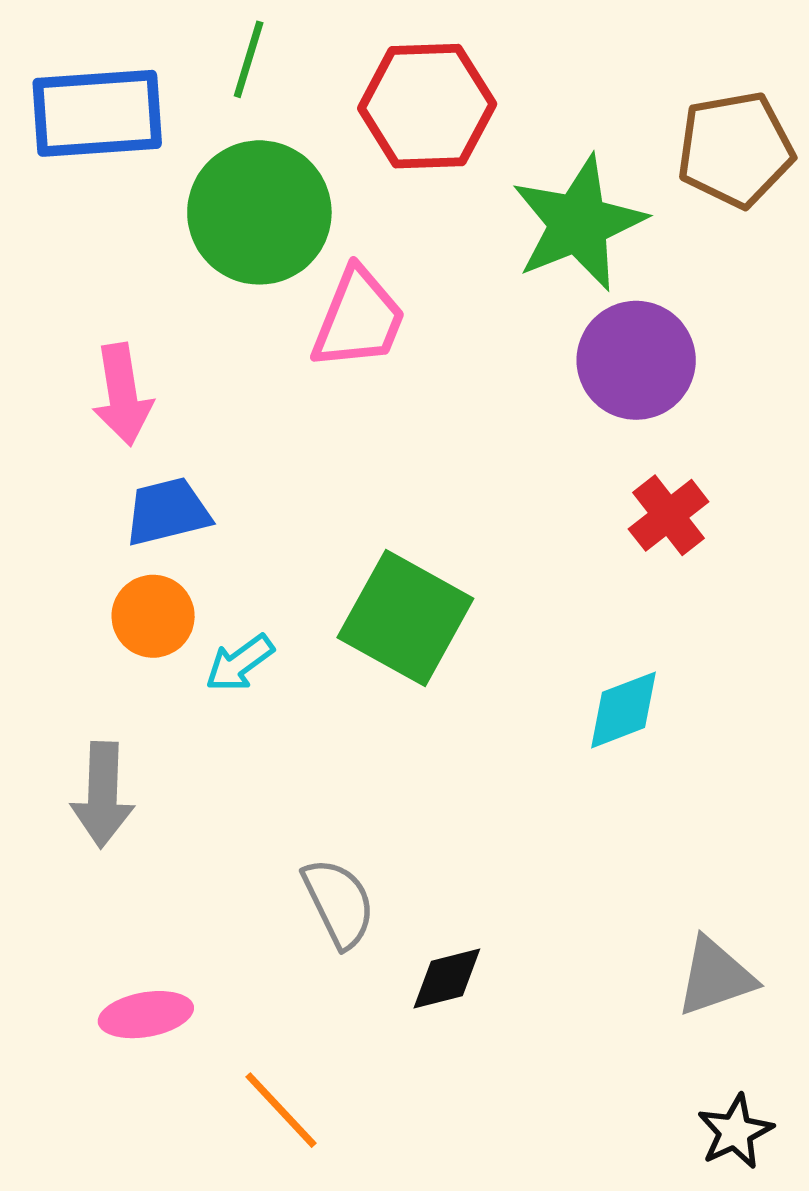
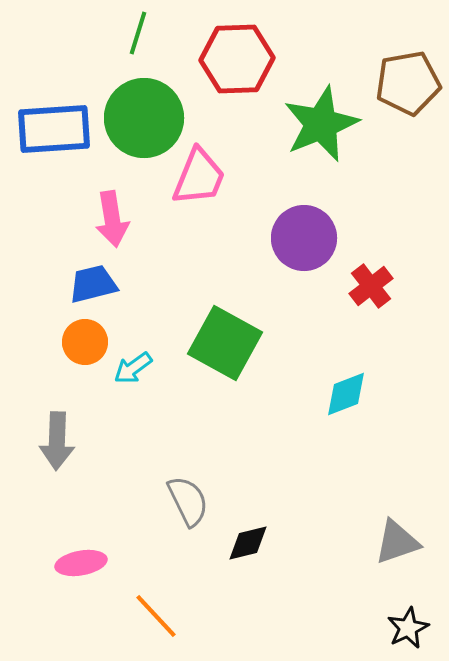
blue rectangle: (97, 113) -> (54, 129), moved
purple circle: (636, 360) -> (304, 238), moved
pink arrow: (122, 395) -> (112, 219), moved

